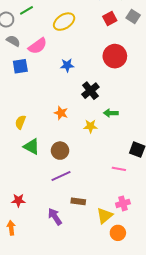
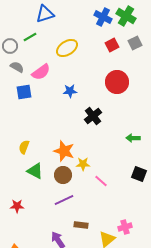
gray square: (133, 16) -> (135, 43), turned 32
orange star: (61, 113) -> (64, 151), moved, size x1.5
green arrow: (111, 113) -> (133, 138), moved
yellow star: (90, 126) -> (83, 164), moved
pink line: (119, 169) -> (101, 181), moved, turned 32
red star: (18, 200) -> (17, 206), moved

